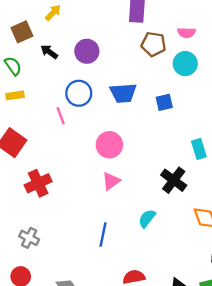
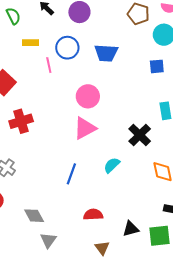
yellow rectangle: (15, 95) -> (31, 43), moved
blue square: (164, 102) -> (157, 66), moved
pink triangle: (111, 181) -> (85, 128), size x1.4

